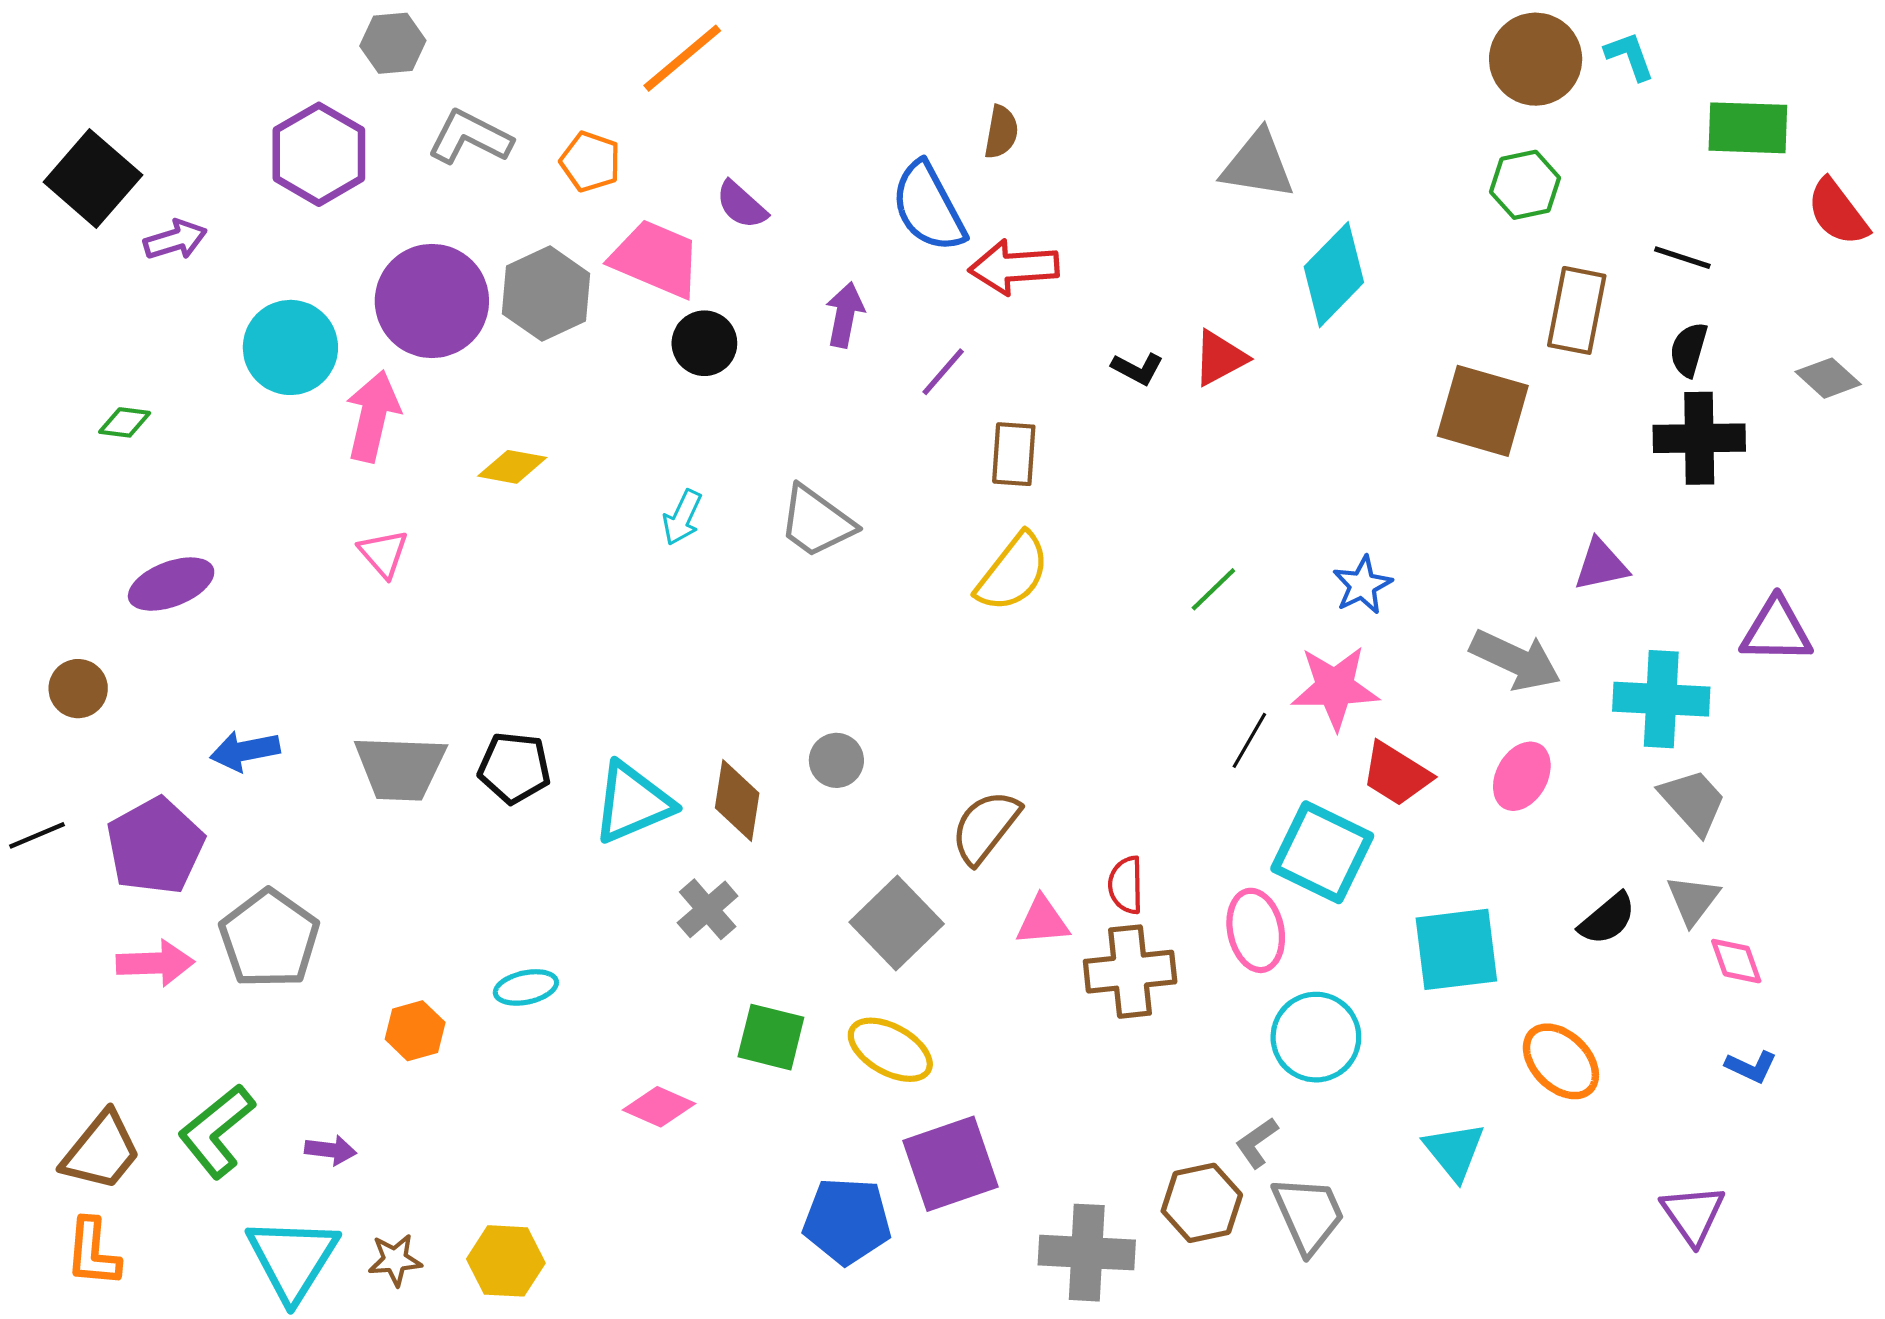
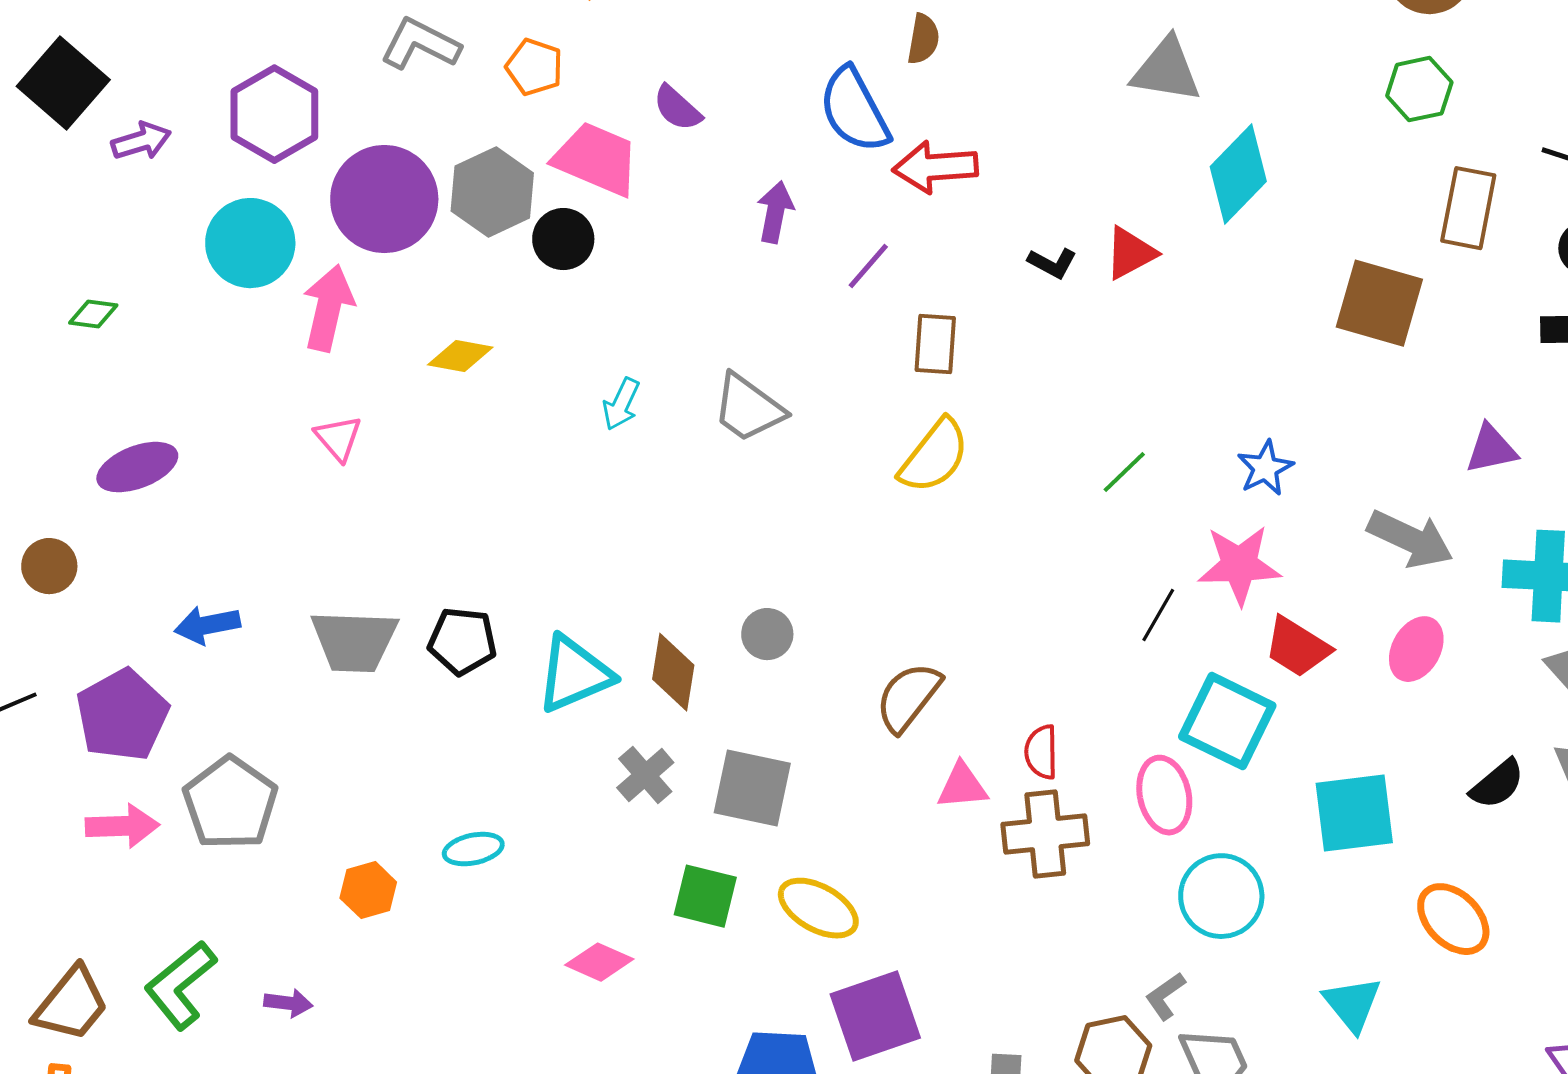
purple hexagon: (319, 154) -> (274, 114), moved
black circle: (704, 343) -> (563, 239), moved
gray square: (897, 923) -> (752, 788), moved, turned -34

